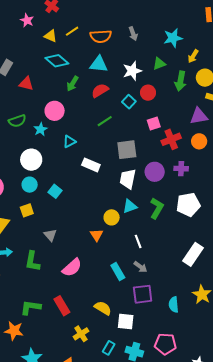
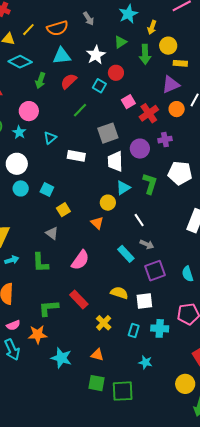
white pentagon: (188, 205) -> (180, 173), turned 30
yellow square: (27, 210) -> (63, 210), moved

